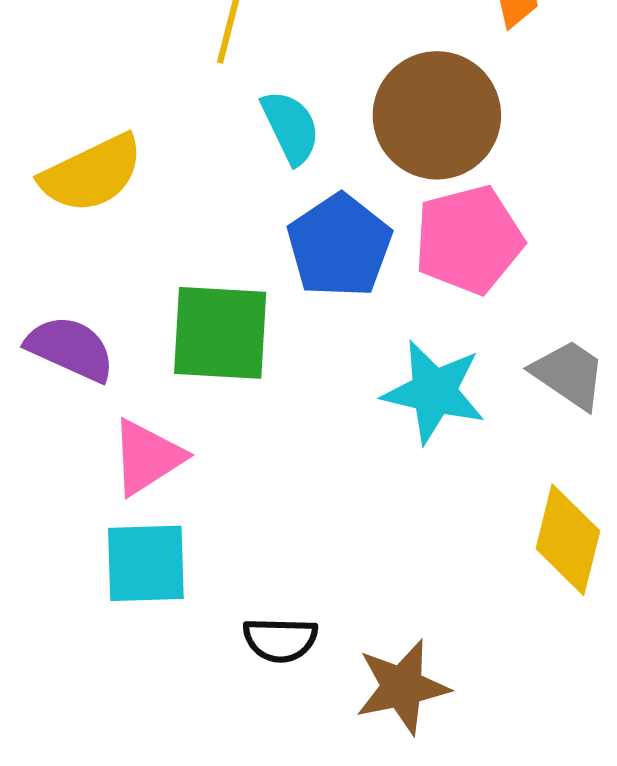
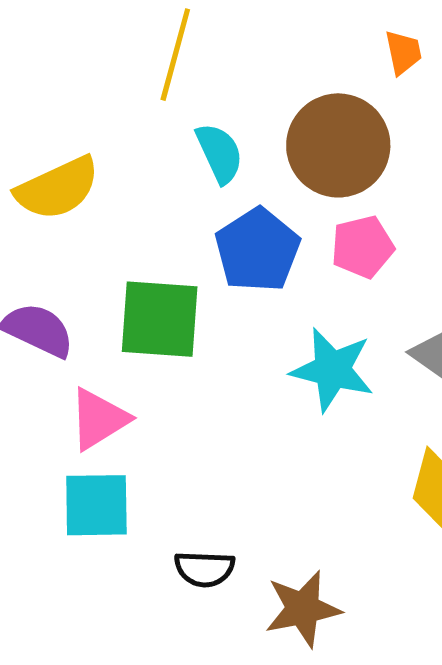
pink pentagon: (469, 240) -> (362, 247), size x0.7

